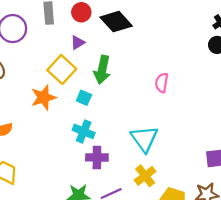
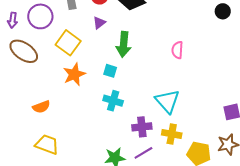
yellow square: (62, 69) -> (68, 43), moved
purple cross: (97, 157) -> (142, 127), moved
yellow cross: (145, 176) -> (172, 134), turned -36

